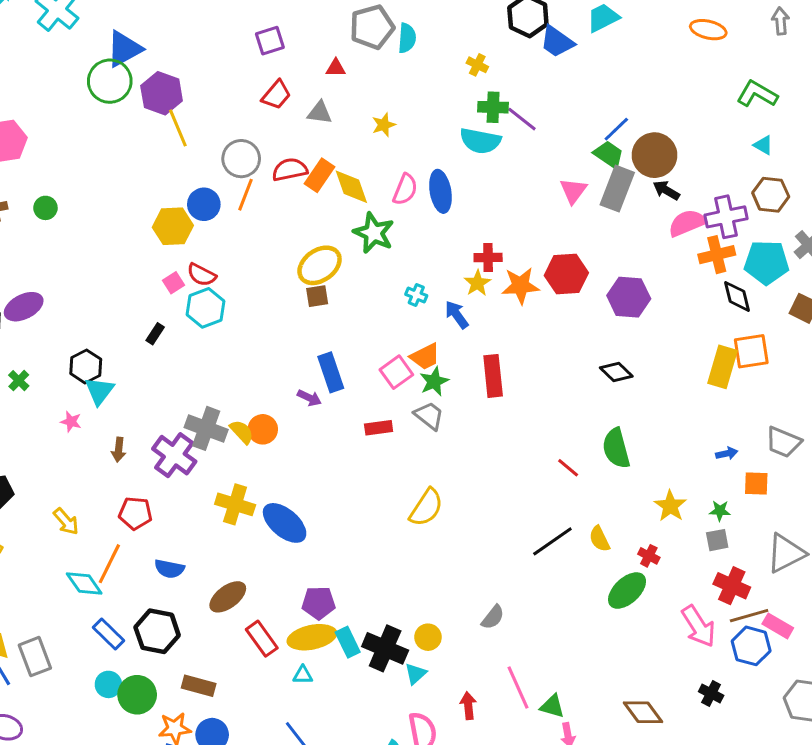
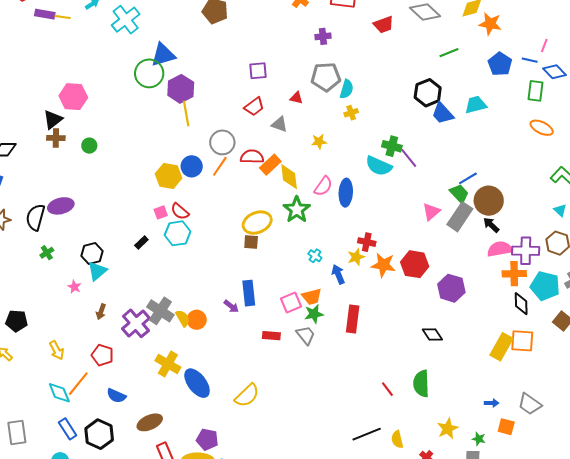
yellow cross: (477, 65) -> (351, 113), moved, turned 32
yellow semicircle: (426, 508) -> (247, 395), moved

